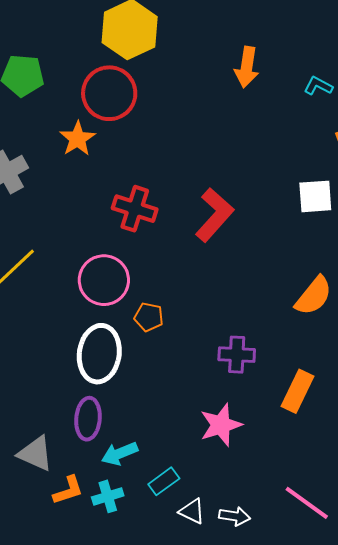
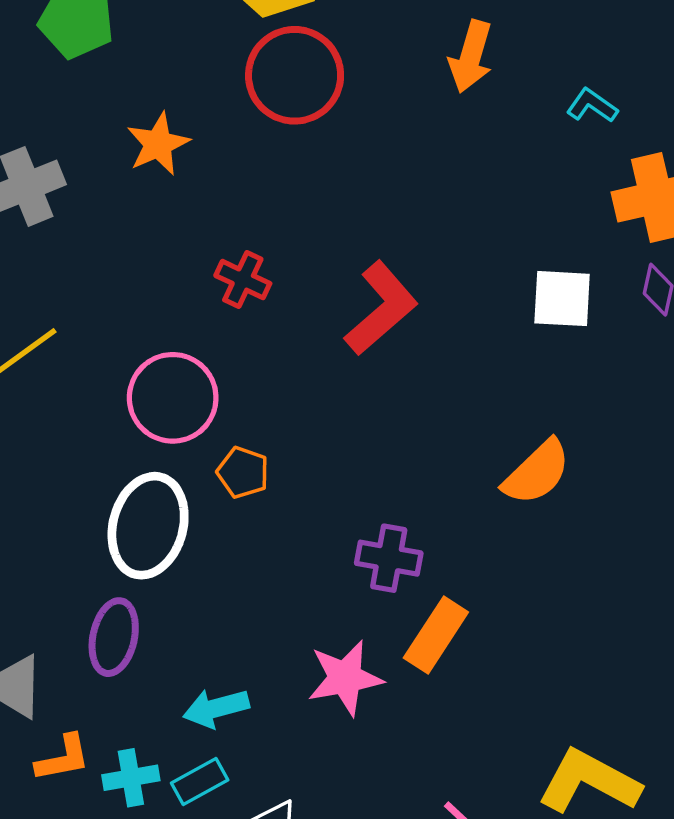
red circle: (109, 93) -> (295, 75), moved
red cross: (135, 209) -> (243, 280), size x0.7
orange rectangle: (298, 391) -> (436, 635), moved
cyan arrow: (120, 453) -> (216, 708), moved
cyan rectangle: (164, 481) -> (200, 782), moved

